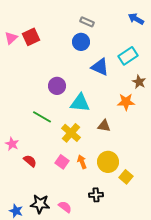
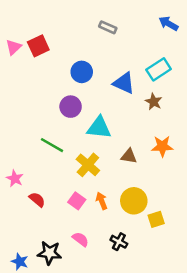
blue circle: (81, 42) -> (82, 72), moved
brown star: (139, 82) -> (154, 102), moved
orange star: (126, 102) -> (162, 146), moved
yellow square: (126, 177) -> (156, 219), turned 32
black cross: (96, 195) -> (119, 242), turned 32
pink semicircle: (65, 207) -> (80, 239), moved

